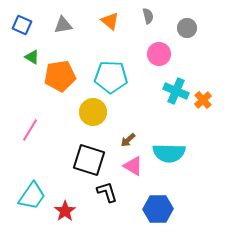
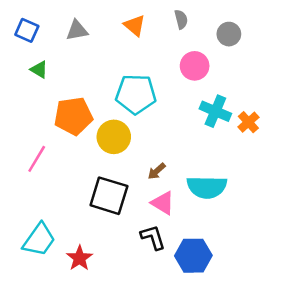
orange pentagon: (60, 76) -> (73, 116), moved
black L-shape: (107, 192) -> (153, 237), moved

